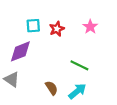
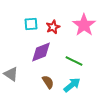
pink star: (90, 27) -> (84, 25), size x1.6
purple diamond: (20, 51) -> (41, 52), moved

